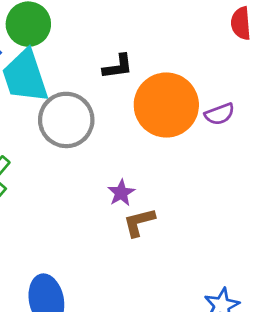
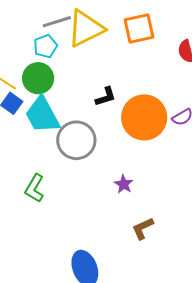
brown L-shape: (139, 222) -> (143, 228), moved

